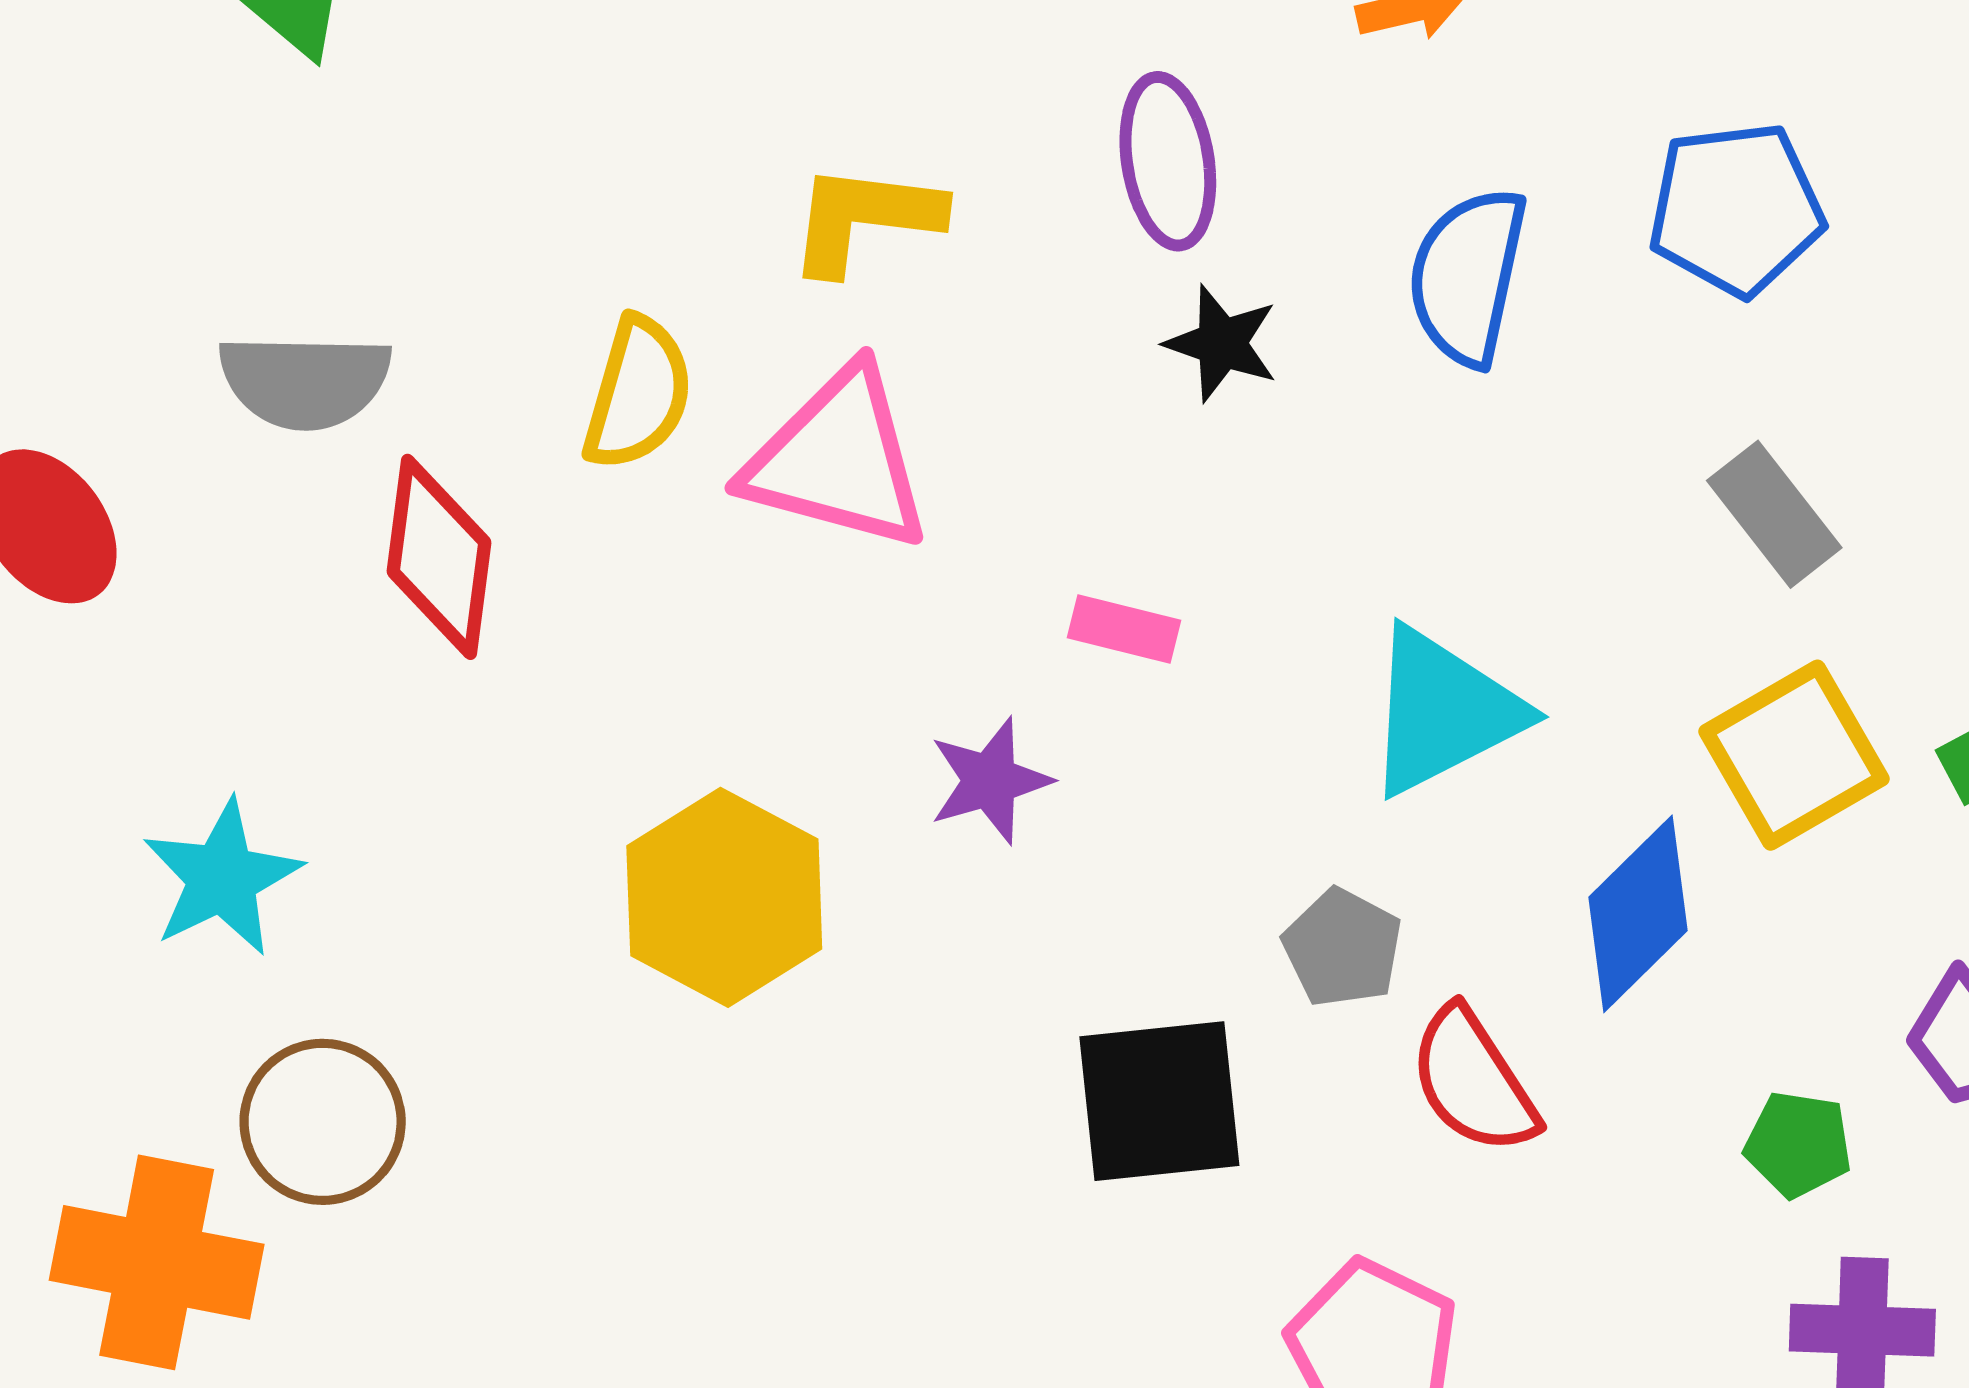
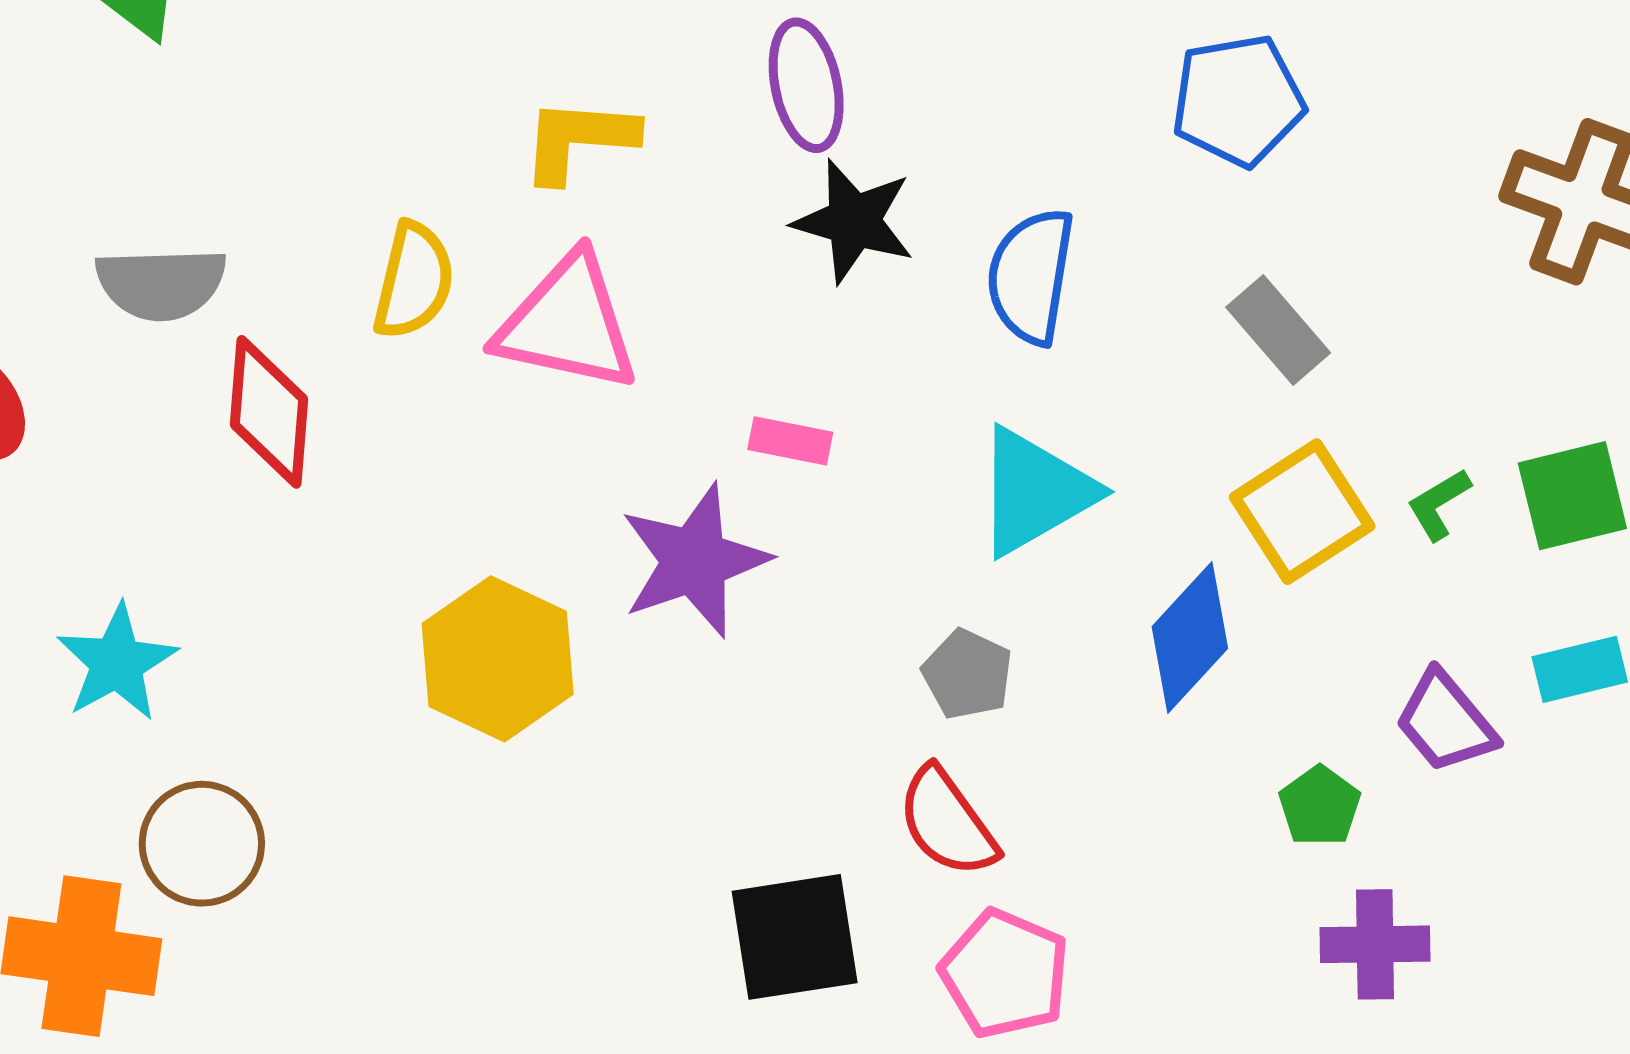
blue semicircle: (1468, 276) -> (1031, 276), moved
black star: (1222, 343) -> (854, 221), size x1.4
purple star: (990, 781) -> (694, 561), size x1.6
red semicircle: (1473, 1081) -> (947, 822), moved
black square: (1159, 1101) -> (795, 937), moved
green pentagon: (1798, 1144) -> (1320, 806), turned 30

